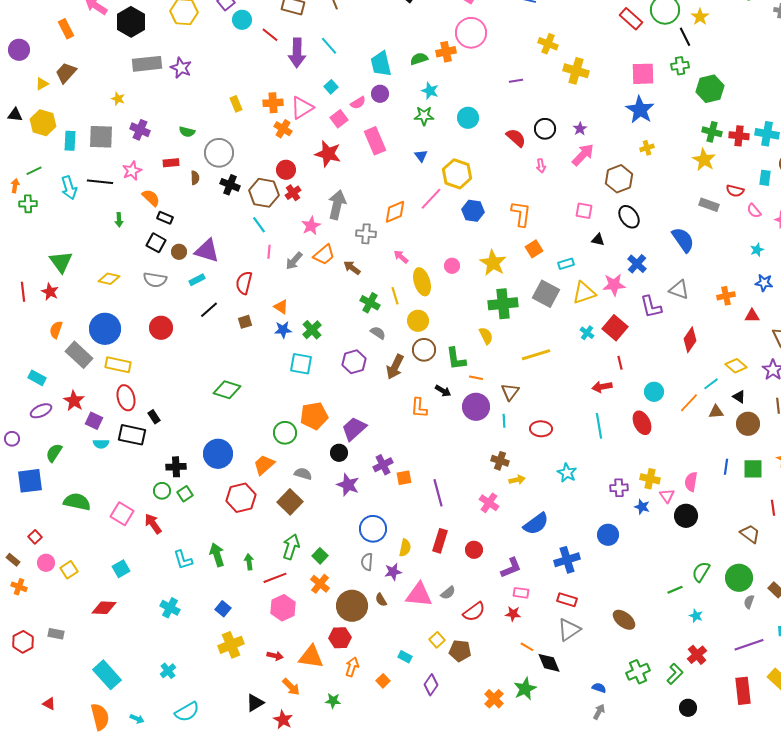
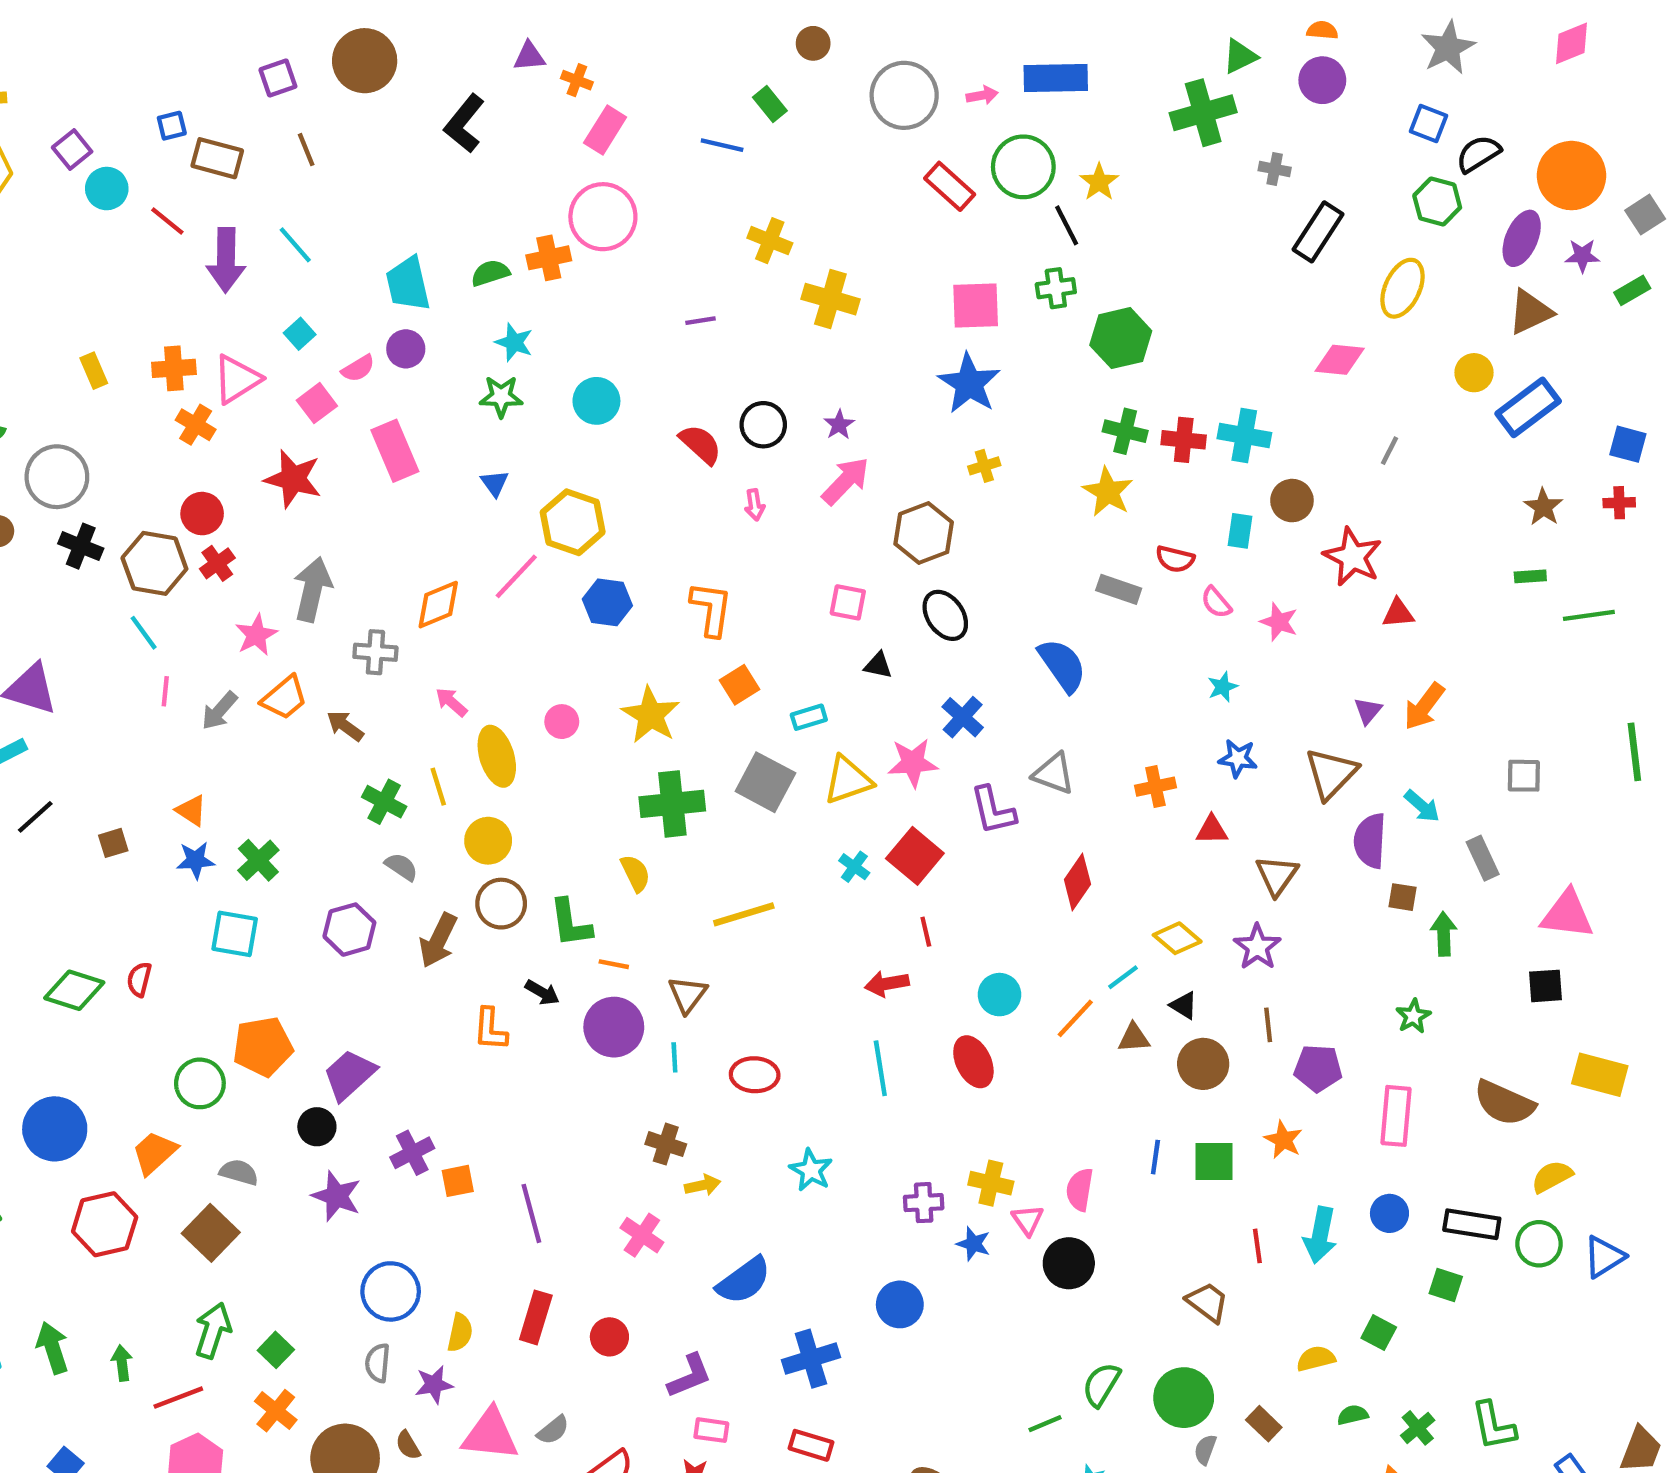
red semicircle: (244, 283) -> (139, 979), moved, size x0.7

